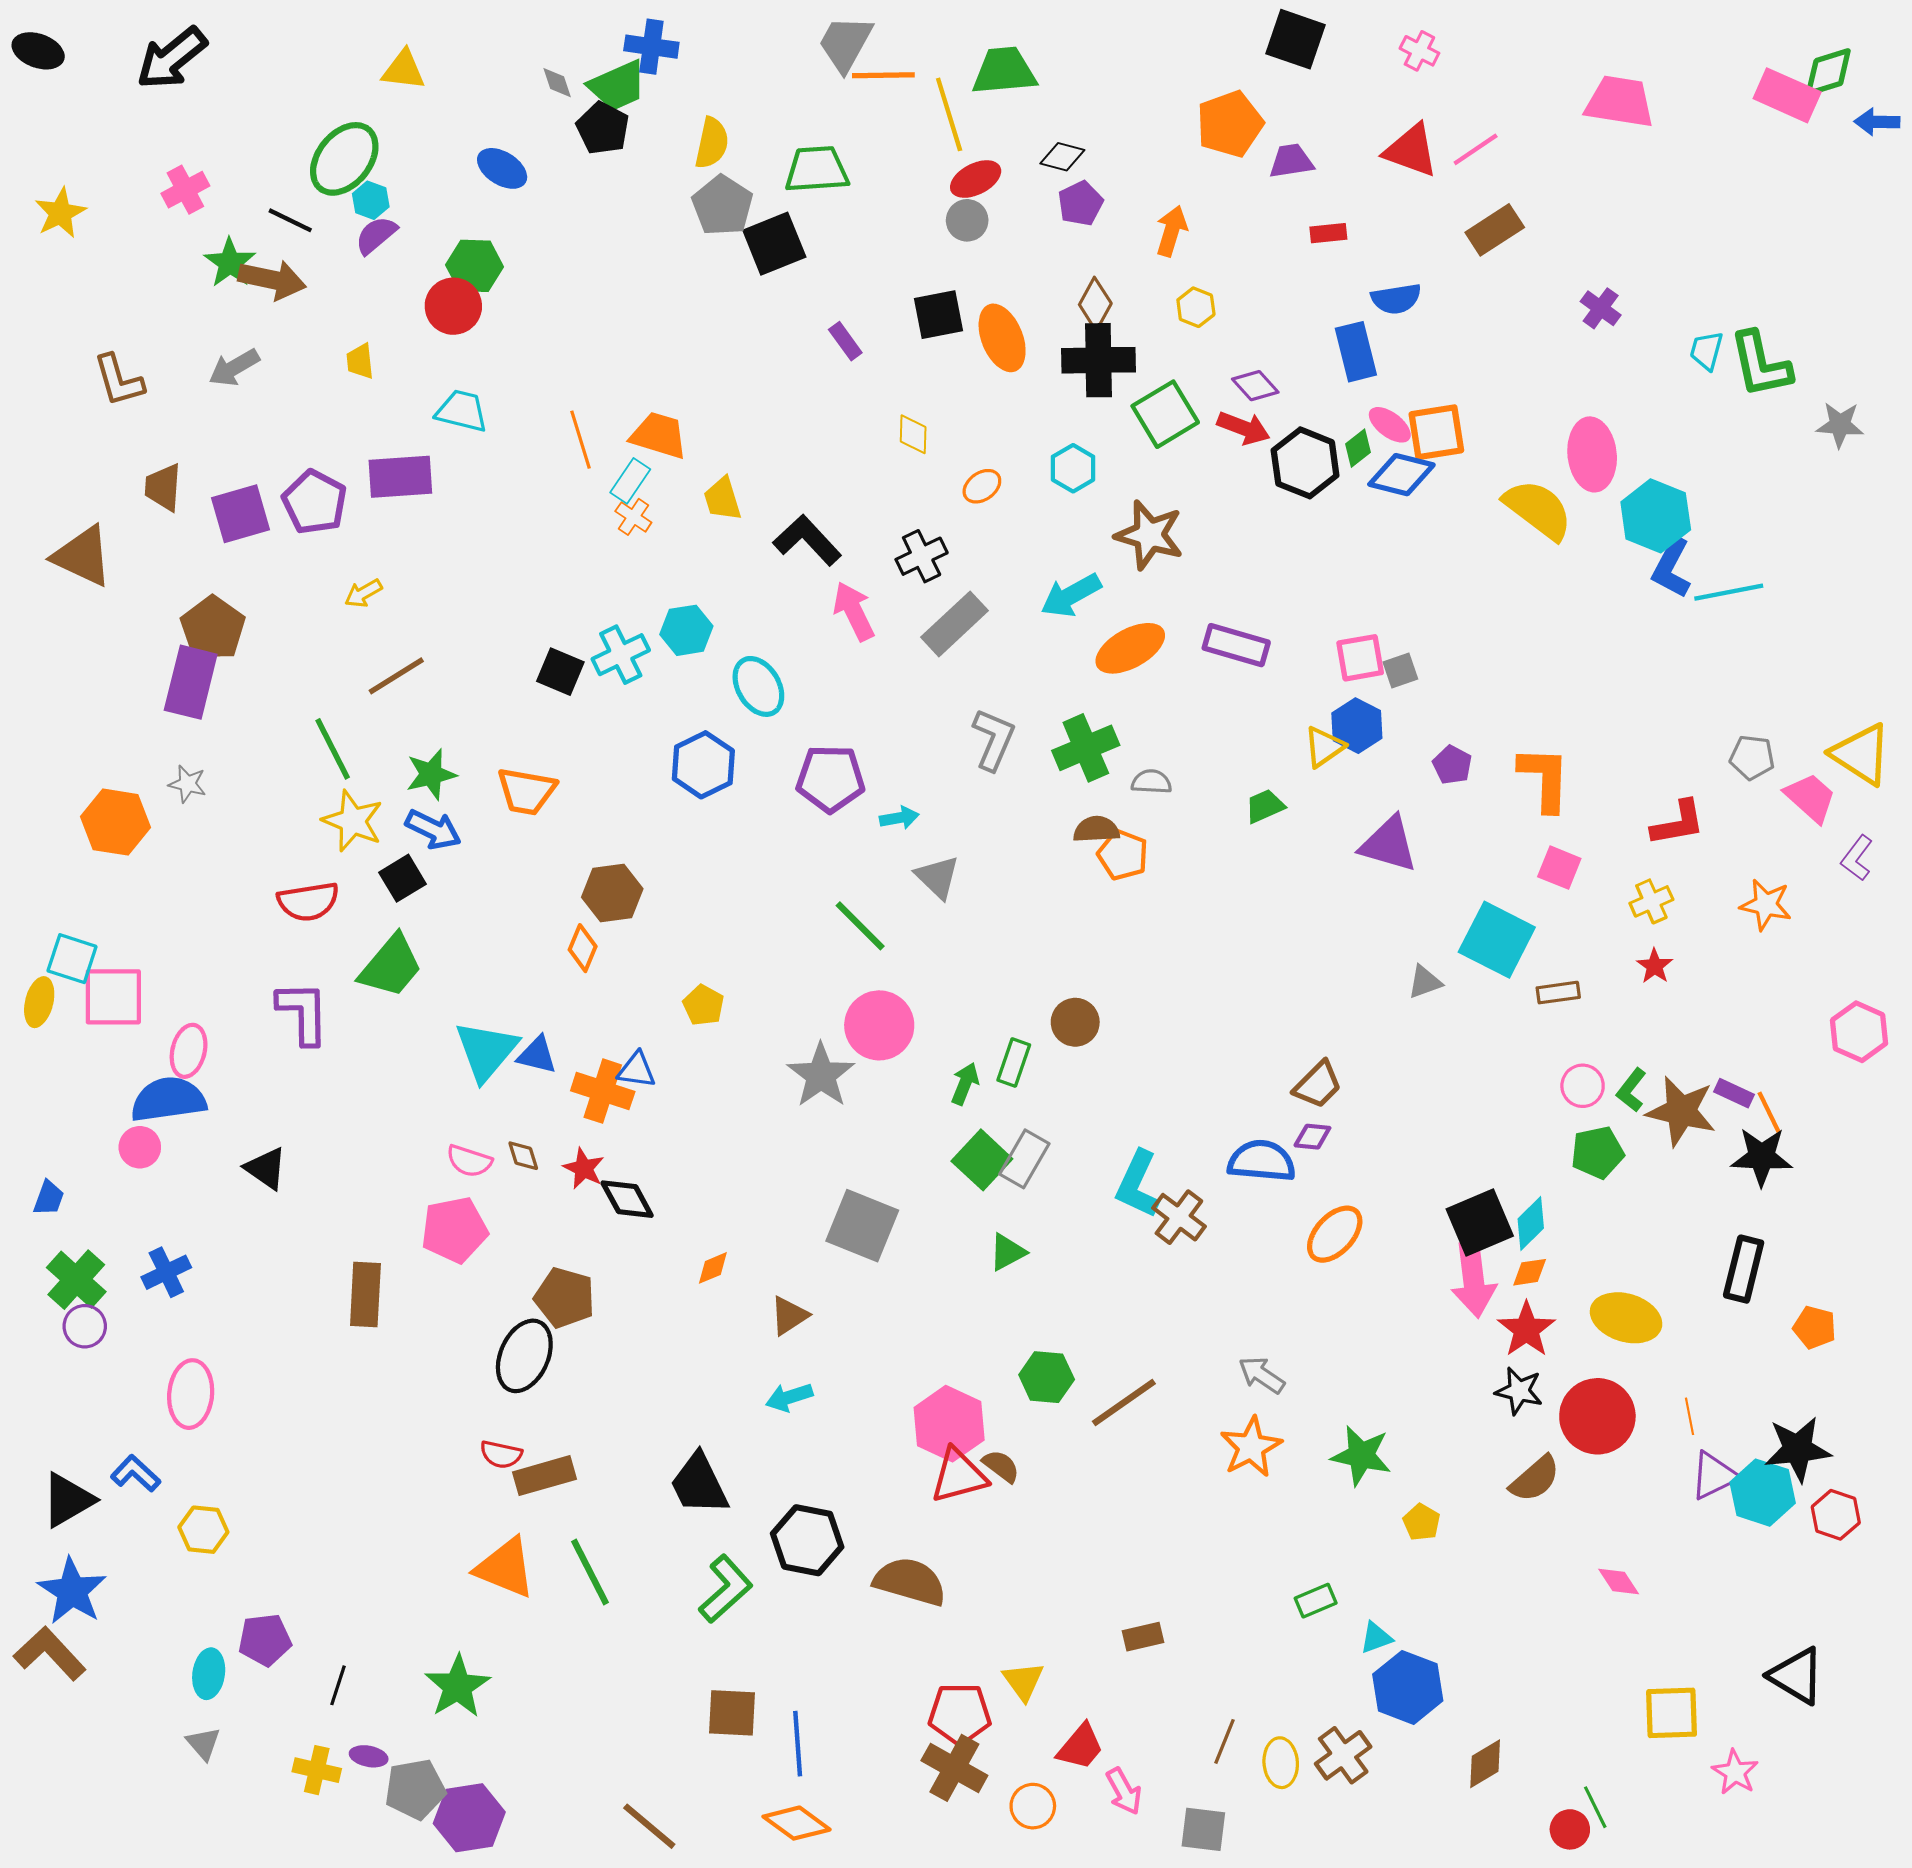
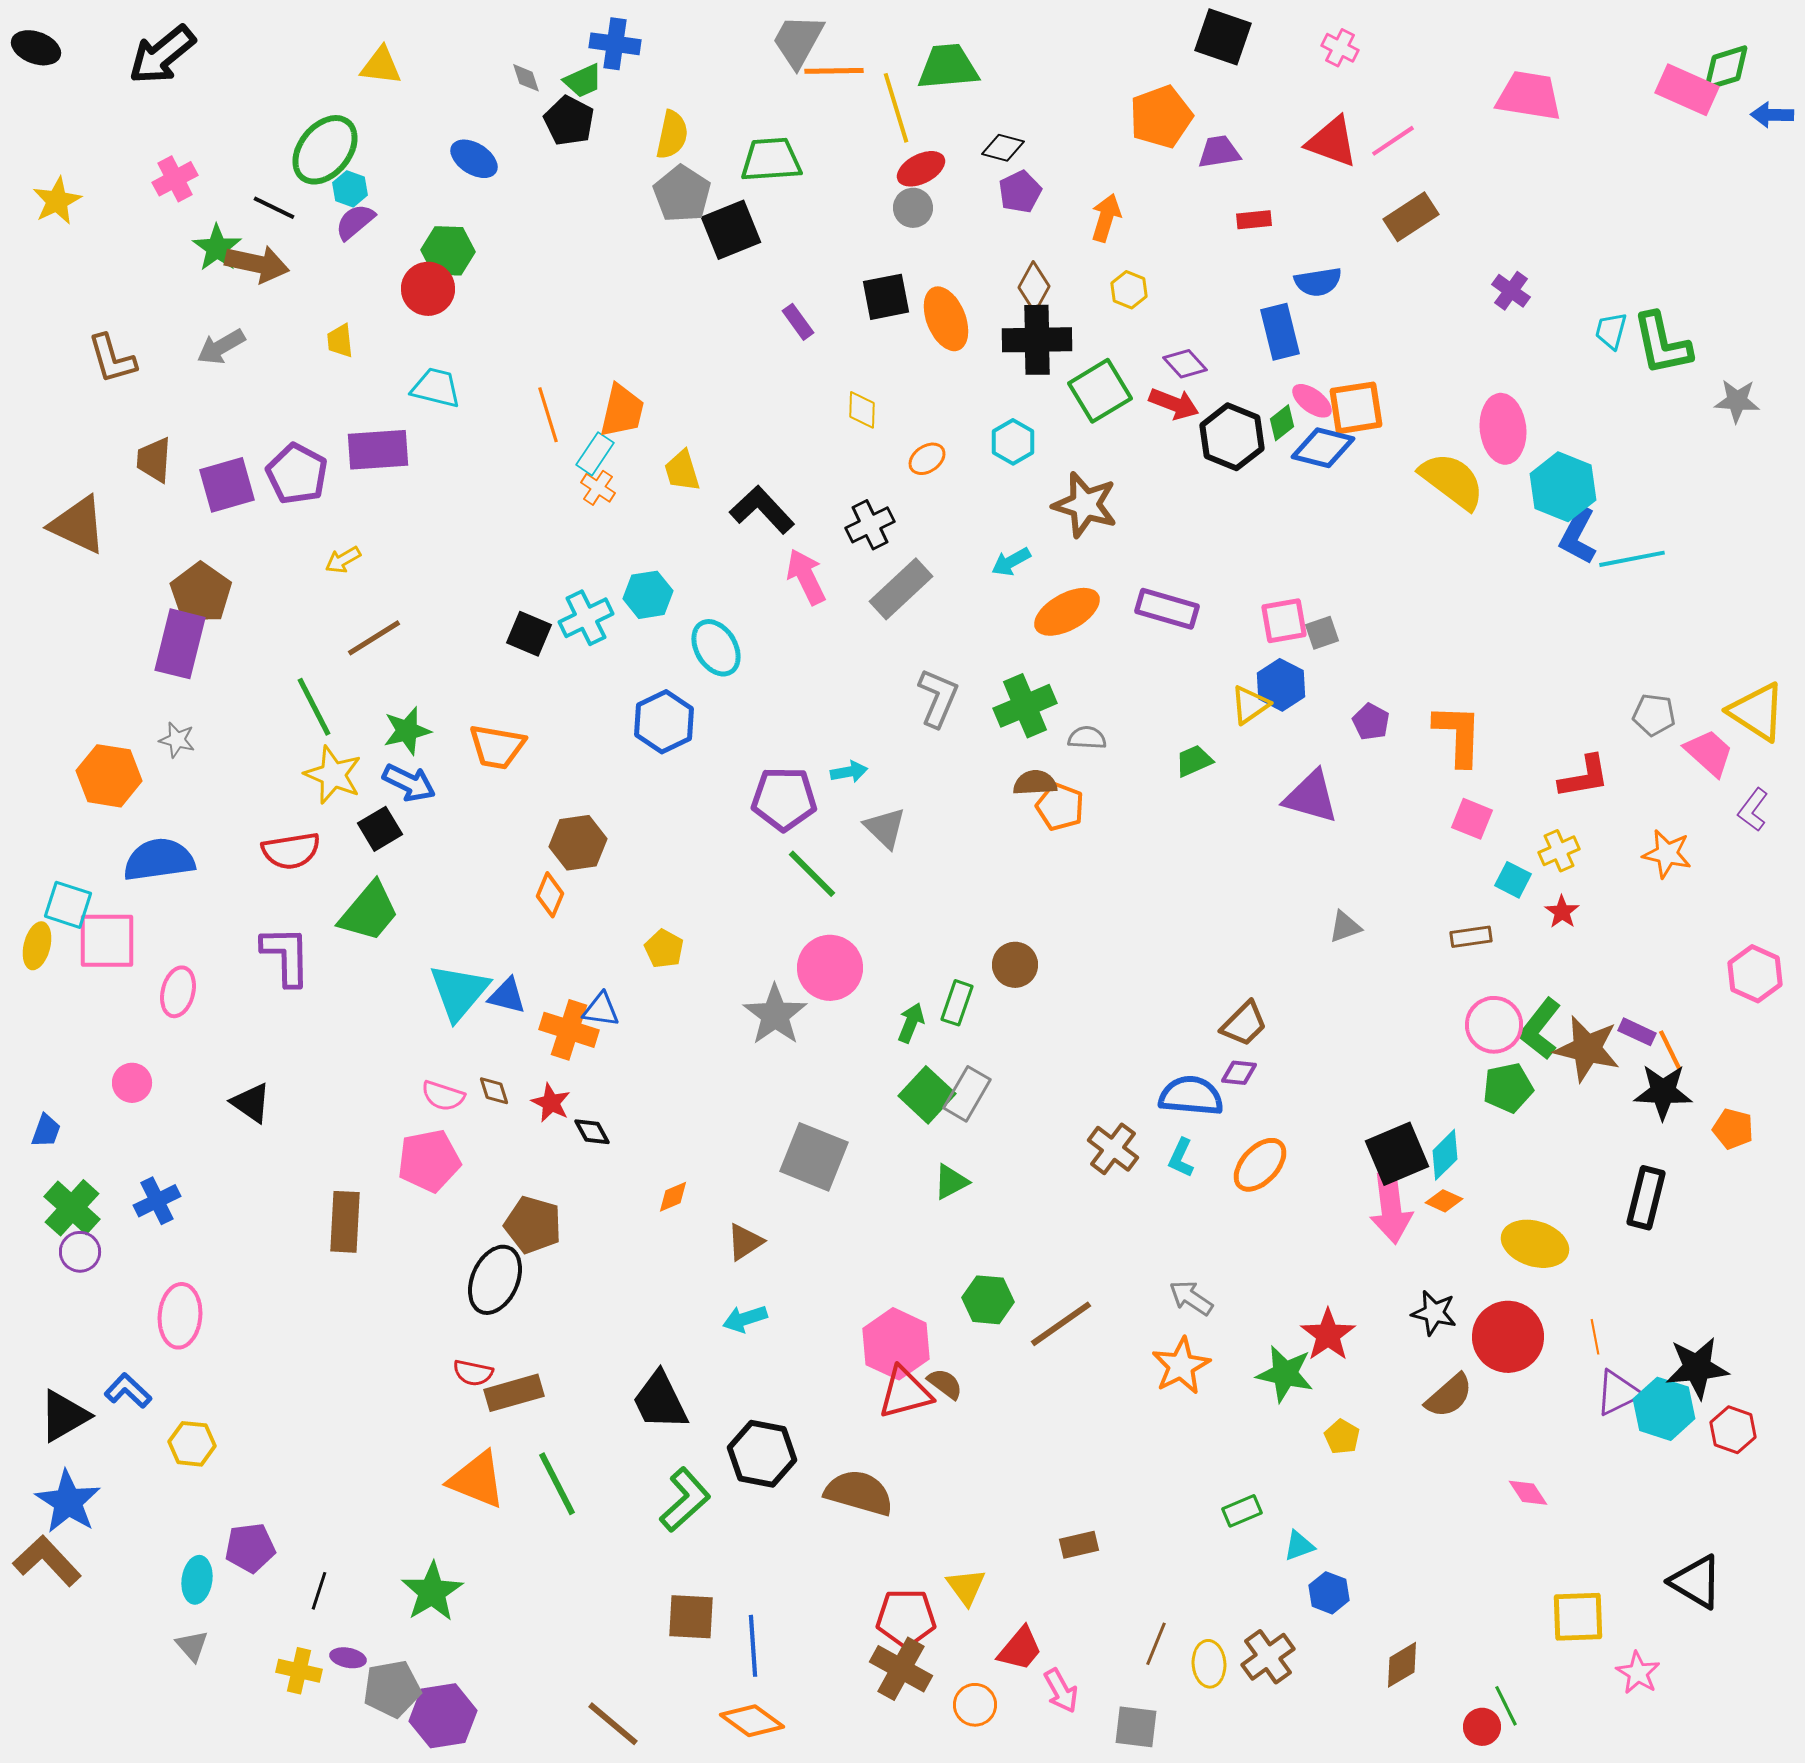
green trapezoid: (618, 86) -> (583, 81), size x0.7
orange trapezoid: (659, 435) -> (622, 411), turned 86
cyan arrow: (1071, 595) -> (1011, 562), size x0.7
purple pentagon: (830, 779) -> (784, 799), moved
cyan square: (1497, 940) -> (1513, 880), moved, size x0.5
pink circle: (1583, 1086) -> (1494, 1025), size x1.4
green L-shape: (1631, 1090) -> (1540, 1029), size x1.5
blue semicircle: (168, 1100) -> (159, 860), moved
cyan L-shape: (1138, 1184) -> (1181, 1158), moved, size x0.6
black diamond: (627, 1199) -> (592, 1132), size x0.7
orange diamond: (1530, 1272) -> (1444, 1201), turned 33
orange pentagon: (1815, 1327) -> (1733, 1129), moved
red star: (1526, 1329) -> (1328, 1335), moved
blue hexagon: (1408, 1687) -> (1329, 1593), size x0.6

